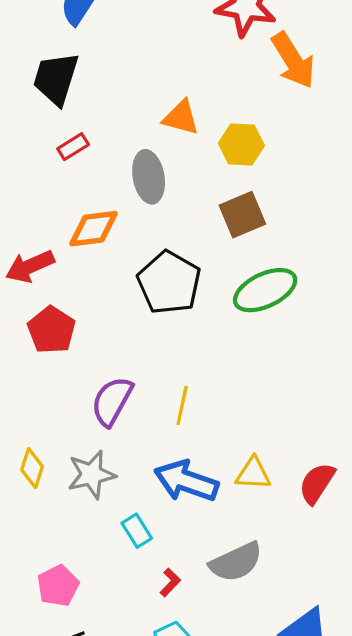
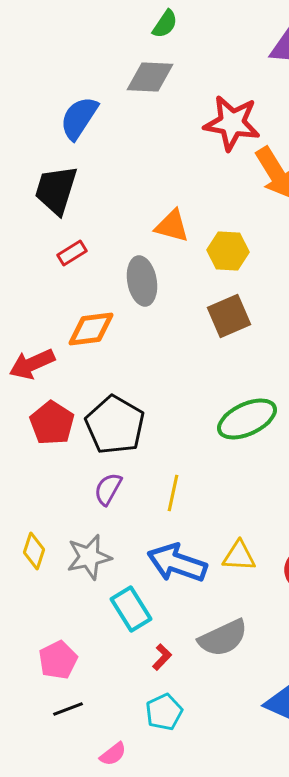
black pentagon: (169, 283) -> (115, 425), moved
green ellipse: (265, 290) -> (247, 419), moved
purple semicircle: (112, 401) -> (108, 489), size x0.7
cyan rectangle: (137, 531) -> (131, 609), size x1.4

